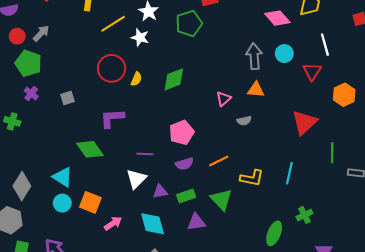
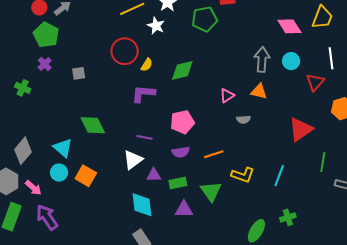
purple L-shape: (112, 118) -> (143, 94), moved
pink arrow: (113, 223) -> (33, 188), moved, turned 66

